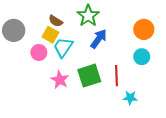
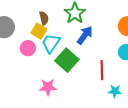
brown semicircle: (56, 21) -> (44, 18), turned -136
green square: (89, 76) -> (67, 60), moved, turned -30
pink star: (60, 80) -> (48, 87), moved, turned -30

